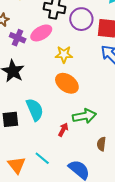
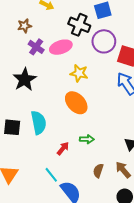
green arrow: (84, 116) -> (87, 139), size x0.6
cyan line: (42, 158) -> (51, 175), moved

